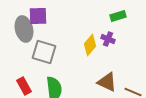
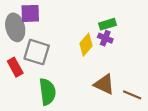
green rectangle: (118, 16) -> (107, 24), moved
red rectangle: (24, 86) -> (15, 67), moved

